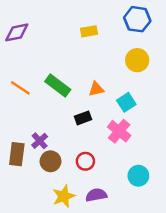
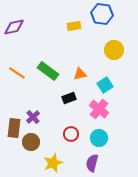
blue hexagon: (137, 19) -> (102, 14), moved
brown circle: (50, 161) -> (31, 142), moved
cyan circle: (138, 176) -> (99, 138), moved
purple semicircle: (96, 195) -> (92, 163), moved, turned -66

